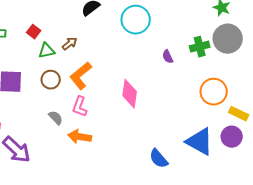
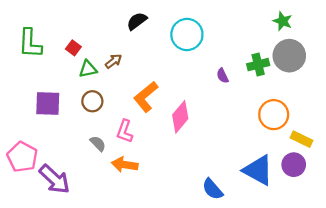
orange L-shape: (81, 76) -> (146, 97), moved
pink diamond: (130, 94) -> (180, 117), turned 32

